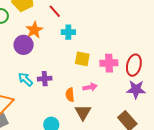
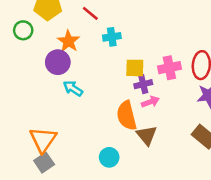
cyan arrow: (25, 79) -> (73, 88), moved
purple cross: (45, 79) -> (143, 84), moved
orange semicircle: (70, 95) -> (127, 116), size x1.6

